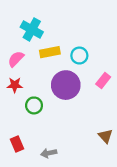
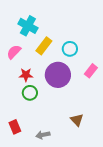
yellow rectangle: (50, 52) -> (44, 46), turned -42
red star: (15, 85) -> (26, 75), moved
brown triangle: (105, 136) -> (77, 120), moved

